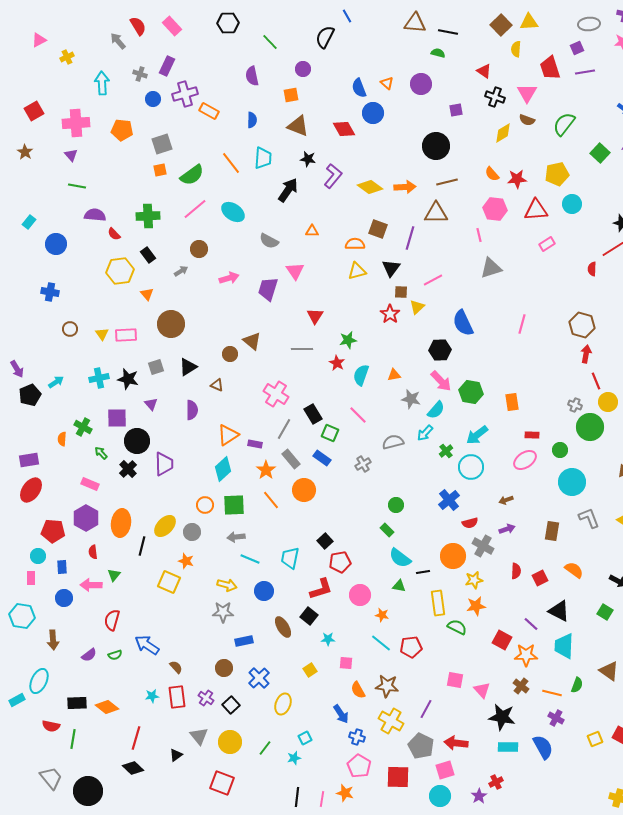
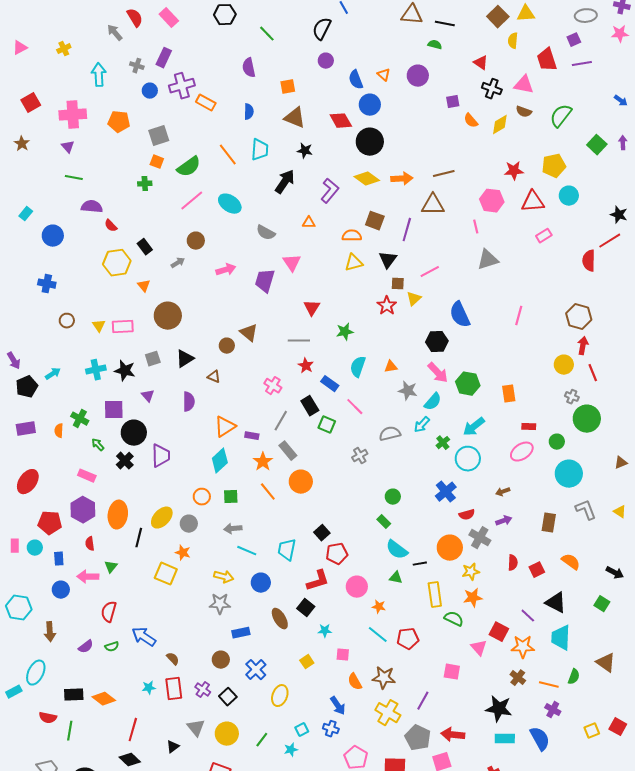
pink triangle: (39, 40) -> (20, 48), moved
purple circle: (303, 69) -> (326, 61), moved
pink triangle: (527, 93) -> (524, 85), turned -50
black circle: (436, 146) -> (370, 142), moved
orange square: (160, 170) -> (157, 162), turned 32
orange semicircle: (492, 174) -> (471, 121), moved
purple L-shape: (333, 176) -> (330, 191), moved
green cross: (148, 216) -> (145, 184), moved, size x0.6
red semicircle: (592, 269) -> (589, 261), size x1.5
red star: (337, 363) -> (306, 366), moved
pink cross: (276, 394) -> (273, 386), size x0.7
yellow circle: (608, 402) -> (564, 365), moved
blue rectangle: (322, 458) -> (330, 384), moved
purple rectangle: (29, 460) -> (26, 429), moved
green square: (234, 505) -> (231, 497), size x0.7
pink rectangle: (31, 578) -> (15, 546), moved
pink triangle: (482, 690) -> (479, 648), moved
blue cross: (357, 737) -> (331, 729), moved

